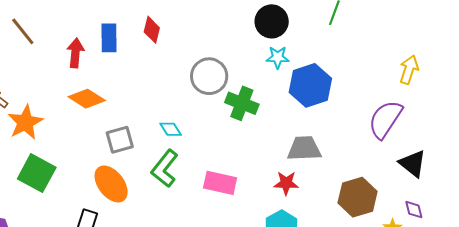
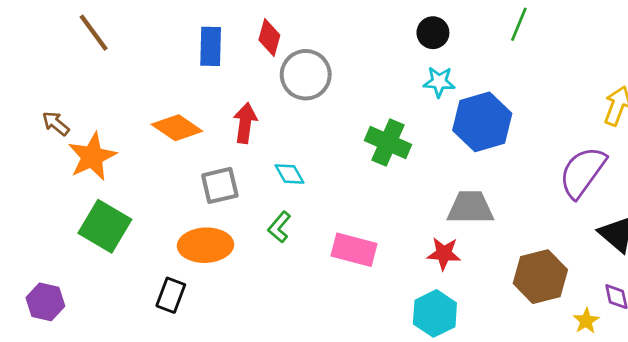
black circle: (272, 21) -> (433, 33), size x0.7
red arrow: (75, 53) -> (245, 123), moved
gray circle: (209, 76) -> (306, 75), moved
green L-shape: (165, 168) -> (279, 227), size x0.6
orange ellipse: (111, 184) -> (205, 245), turned -57

